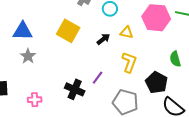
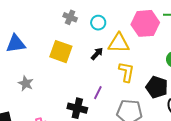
blue triangle: (23, 31) -> (16, 44), moved
yellow triangle: (127, 32) -> (119, 43), size x1.6

